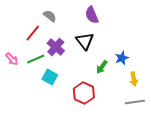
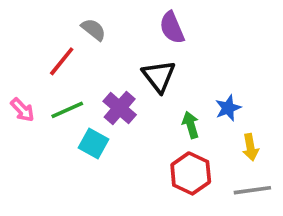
purple cross: (56, 47) -> (120, 108), moved
green arrow: (102, 67) -> (191, 125), turned 128
red hexagon: (84, 93) -> (191, 173), moved

